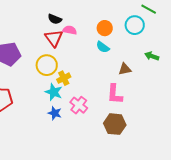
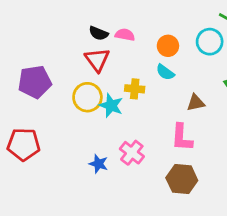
pink semicircle: (70, 30) -> (125, 35), moved
yellow cross: (64, 78) -> (135, 89), moved, turned 32
cyan star: (54, 92) -> (111, 106), moved

